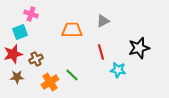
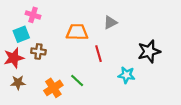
red line: (101, 52) -> (99, 54), moved
brown cross: (36, 59) -> (38, 51), moved, turned 32

